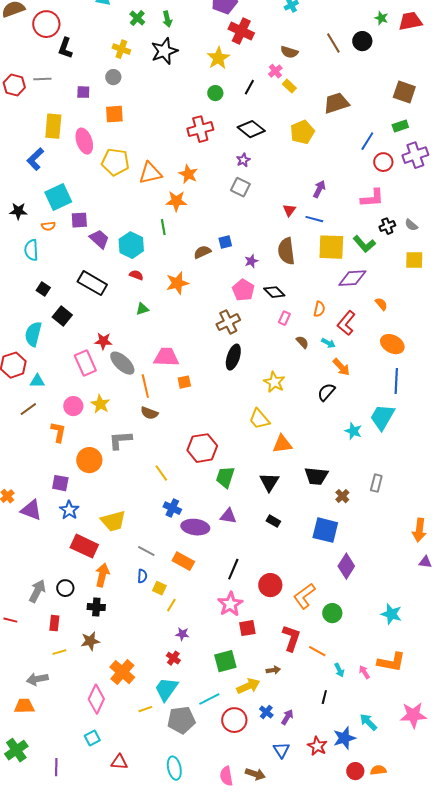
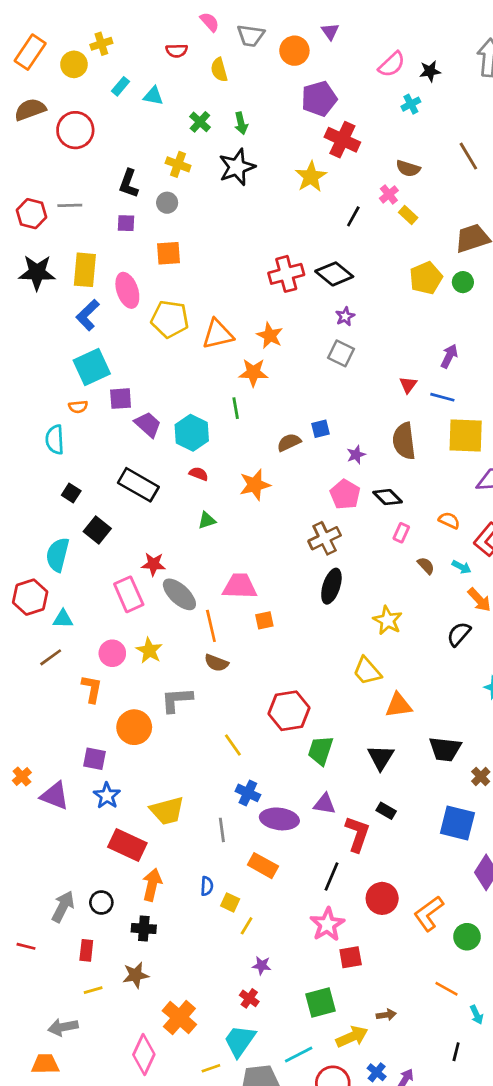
black L-shape: (65, 48) -> (129, 184), moved
green circle: (215, 93) -> (463, 282), moved
black diamond: (251, 129) -> (334, 274), moved
blue L-shape: (35, 159) -> (88, 315), moved
black star: (18, 211) -> (37, 273), moved, size x1.5
orange semicircle: (319, 309) -> (449, 520), turned -77
gray line: (146, 551) -> (222, 830), moved, turned 54
red L-shape: (291, 638) -> (357, 834), moved

